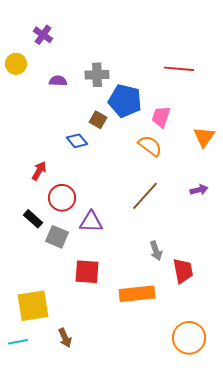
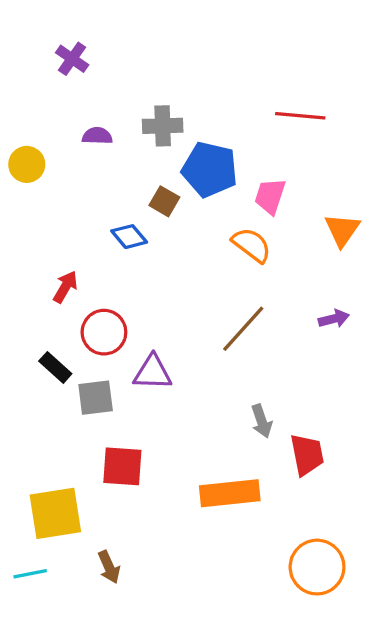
yellow circle: (16, 64) -> (27, 164), moved
gray square: (57, 237) -> (96, 398), turned -30
red square: (87, 272) -> (122, 466), moved

